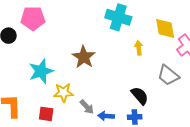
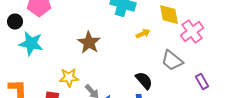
yellow arrow: (139, 48) -> (143, 34), turned 72
cyan star: (41, 71) -> (31, 44), moved, turned 30

